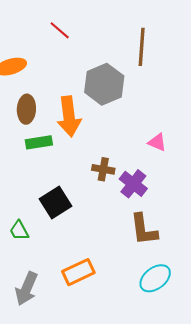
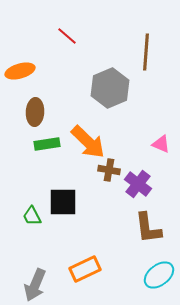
orange arrow: (69, 116) -> (88, 142), moved, turned -39
black square: (56, 203) -> (63, 202), turned 32
green trapezoid: (19, 231) -> (32, 216), moved

